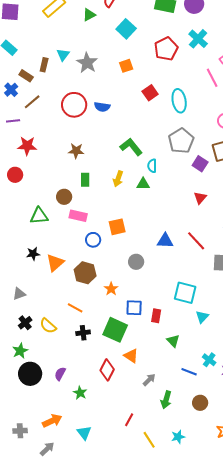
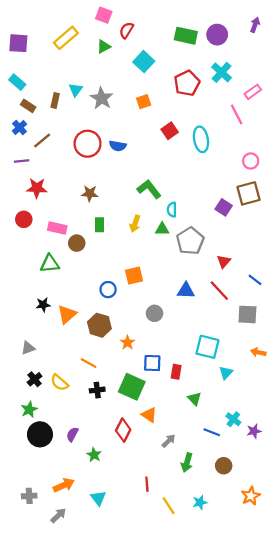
brown rectangle: (26, 76) -> (28, 106), moved
gray pentagon: (181, 141) -> (190, 241), moved
red triangle: (200, 198) -> (224, 261), moved
pink rectangle: (78, 216) -> (57, 228), moved
red line: (129, 420) -> (147, 484), turned -32

